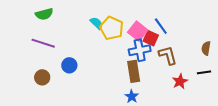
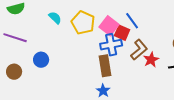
cyan semicircle: (96, 23) -> (55, 18), moved
brown L-shape: (168, 55) -> (139, 50), turned 65
red star: (180, 81) -> (151, 60), moved

